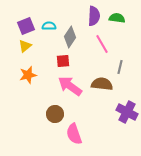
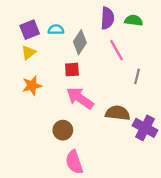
brown semicircle: (102, 84) -> (118, 113), moved
pink semicircle: (74, 134) -> (74, 162), moved

